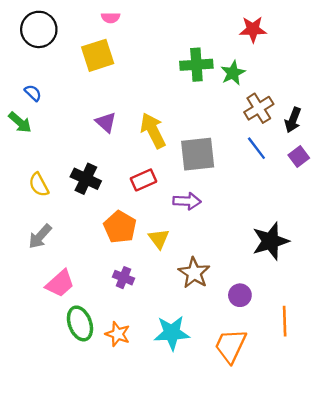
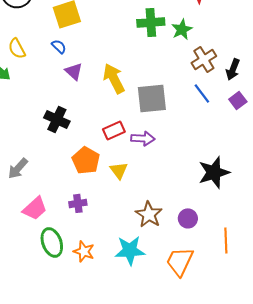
blue semicircle: (33, 93) -> (59, 46), moved
red rectangle: (143, 180) -> (114, 130), moved
yellow semicircle: (39, 185) -> (17, 48), moved
brown star: (194, 273) -> (149, 214), moved
purple cross: (124, 278) -> (78, 203), moved, turned -30

